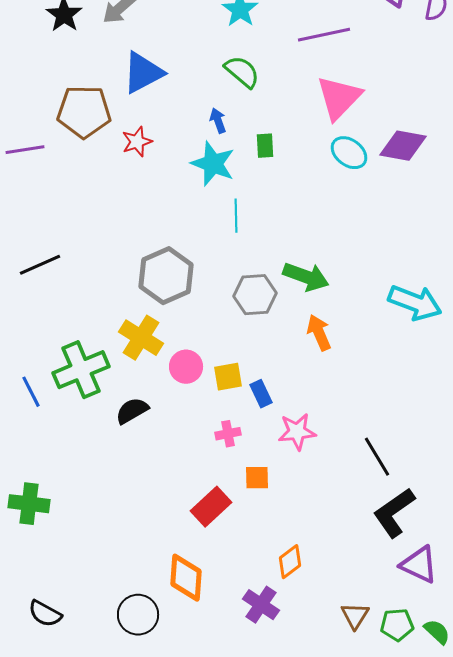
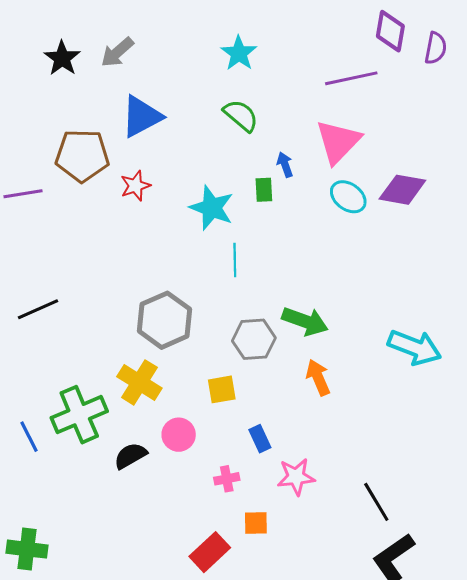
purple line: (324, 35) -> (351, 78), moved
blue arrow: (218, 121) -> (285, 165), moved
pink circle: (186, 367) -> (179, 435), moved
yellow square: (228, 377) -> (222, 389), moved

